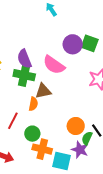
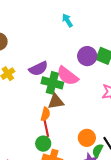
purple semicircle: (24, 59) -> (38, 69), turned -96
green cross: (24, 75) -> (52, 83), moved
red line: (13, 121) -> (46, 128), moved, turned -42

